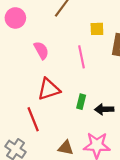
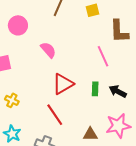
yellow square: (97, 29) -> (92, 10), moved
pink line: (81, 57) -> (103, 56), moved
black arrow: (104, 109) -> (118, 91), turned 42

